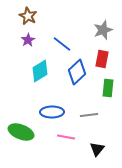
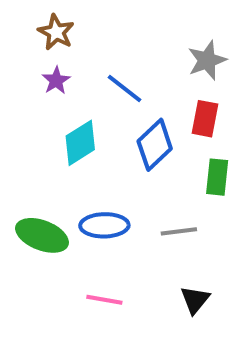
green ellipse: (21, 132) -> (42, 235), moved
pink line: (66, 137) -> (104, 300), moved

